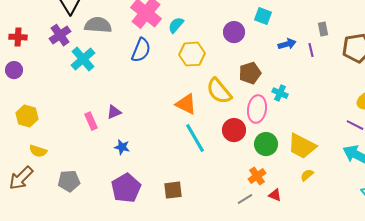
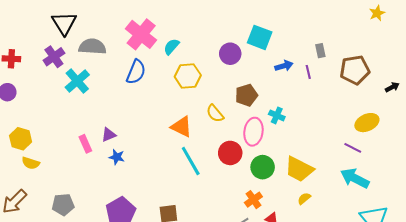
cyan square: (263, 16) -> (260, 37), size x1.4
yellow semicircle: (219, 91) -> (215, 113), size x0.7
blue star: (122, 147) -> (117, 157), moved
yellow semicircle: (38, 151) -> (31, 163), moved

